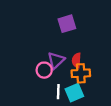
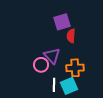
purple triangle: (56, 60) -> (52, 56), turned -30
red semicircle: (77, 60) -> (71, 36), moved

